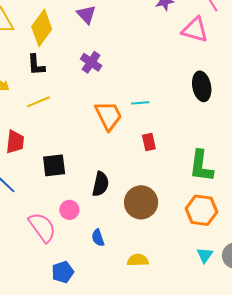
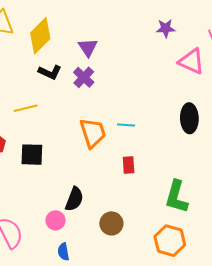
purple triangle: (86, 15) -> (88, 47), moved
black L-shape: (36, 65) -> (50, 72), moved, turned -70
black square: (54, 165) -> (32, 155), moved
brown circle: (141, 202) -> (111, 223), size x0.7
pink circle: (69, 210) -> (56, 220), moved

